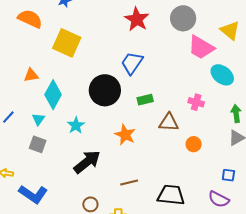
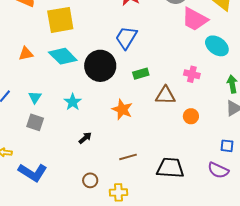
yellow square: (67, 43) -> (60, 20), turned -32
cyan diamond: (53, 95) -> (63, 56), moved, turned -72
black arrow: (87, 162) -> (85, 138), size x0.5

